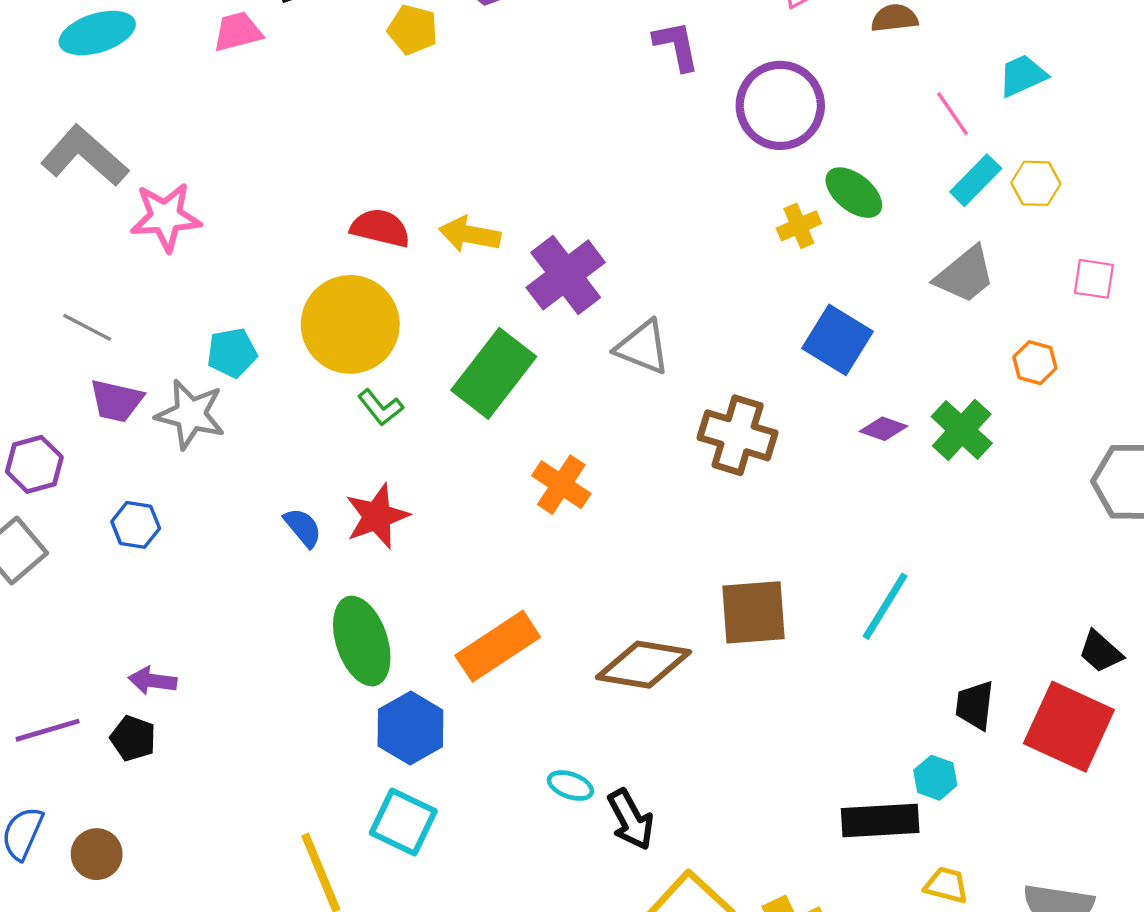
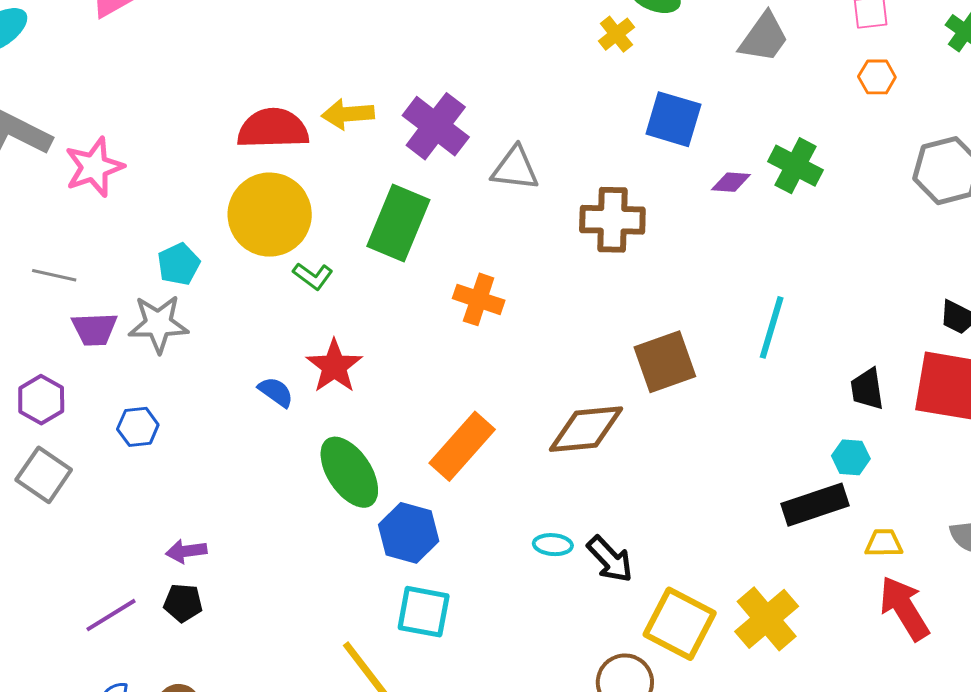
red semicircle: (380, 228) -> (273, 129), size x1.4
orange hexagon: (1035, 363) -> (877, 77), moved

